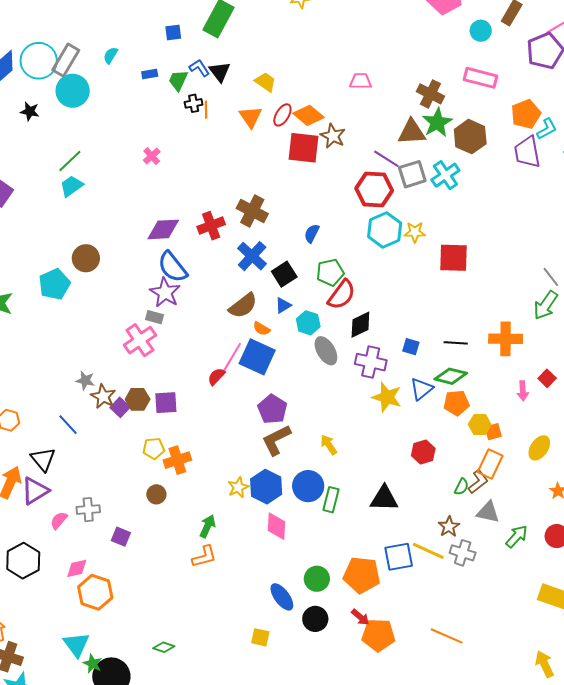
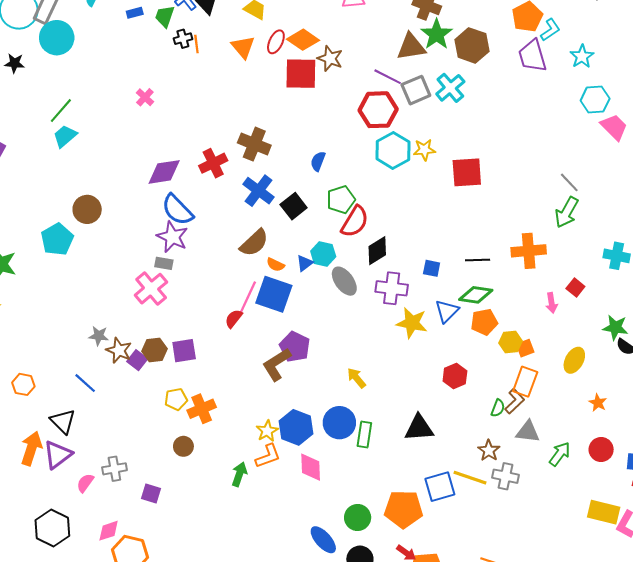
blue triangle: (283, 305) -> (305, 263), moved
brown L-shape: (276, 440) -> (277, 364), moved
orange L-shape: (204, 557) -> (268, 456), moved

